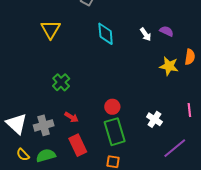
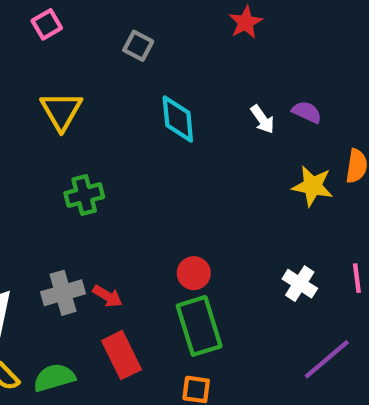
green cross: (61, 82) -> (84, 195), moved, turned 30
white cross: (154, 119) -> (300, 284), moved
gray cross: (44, 125) -> (63, 293), moved

